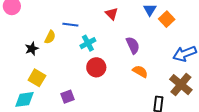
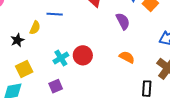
cyan cross: (88, 43) -> (61, 58), moved
purple semicircle: (133, 45) -> (123, 21), moved
yellow square: (37, 78) -> (24, 69), turned 36

